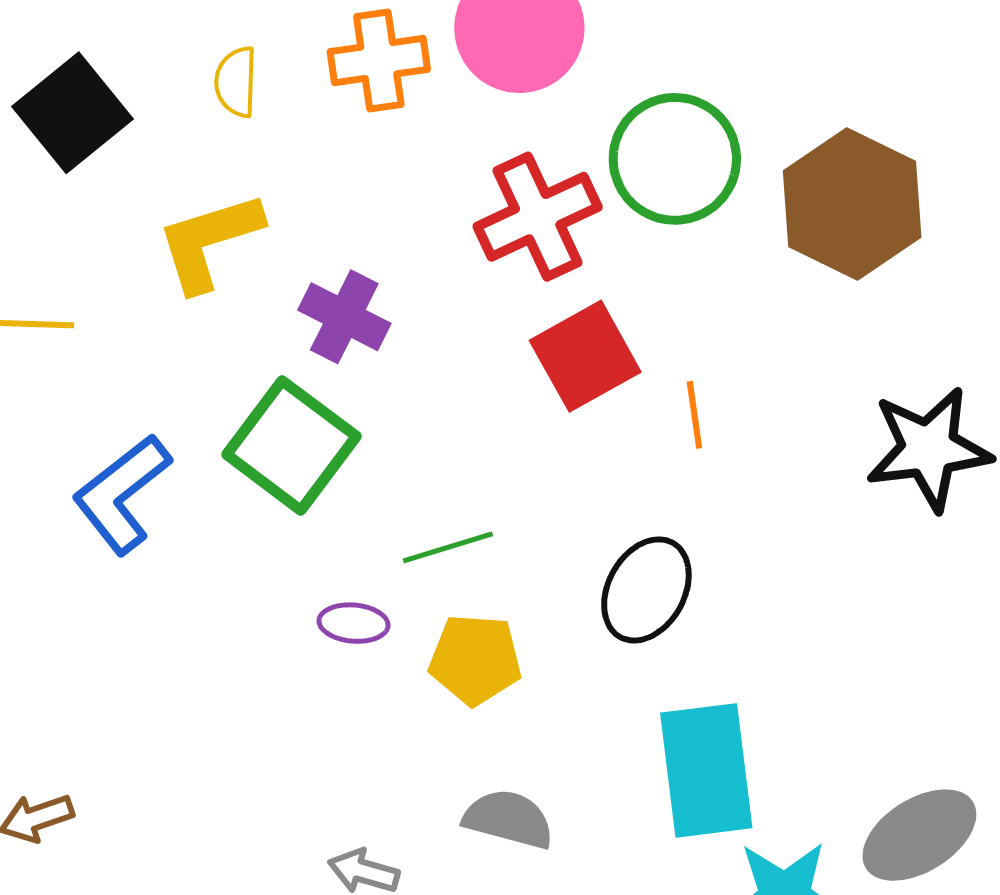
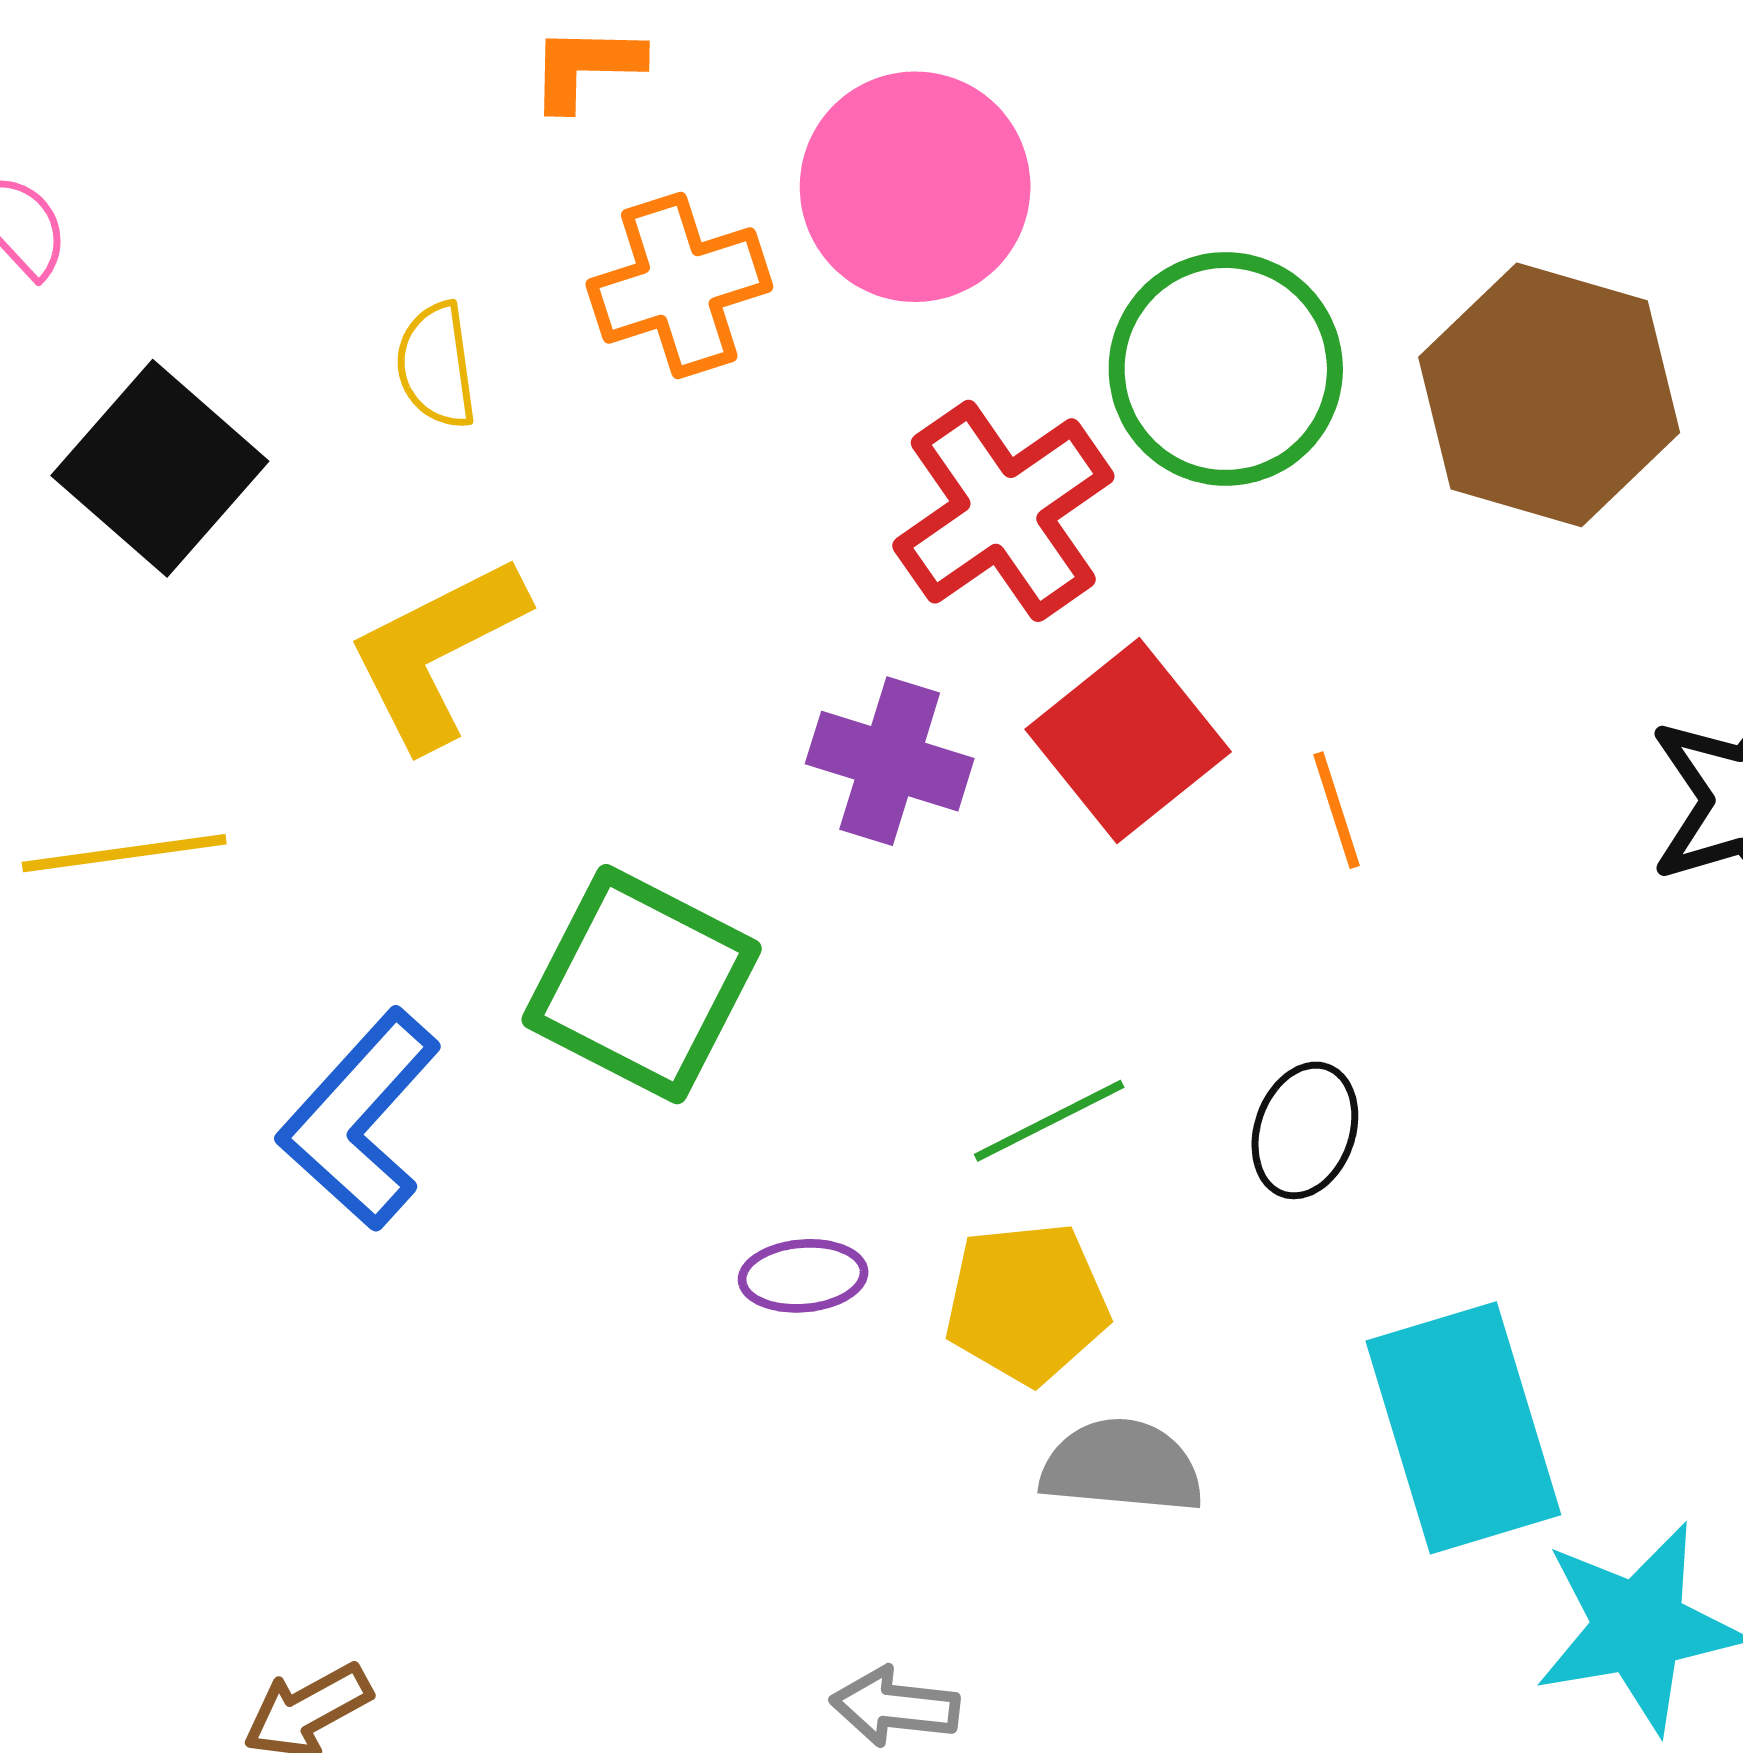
purple cross: (344, 317) -> (890, 761), moved
green line: (448, 547) -> (1049, 1121), moved
black ellipse: (646, 590) -> (1305, 1130), size x0.7
gray semicircle: (509, 819) -> (1122, 1466), moved

